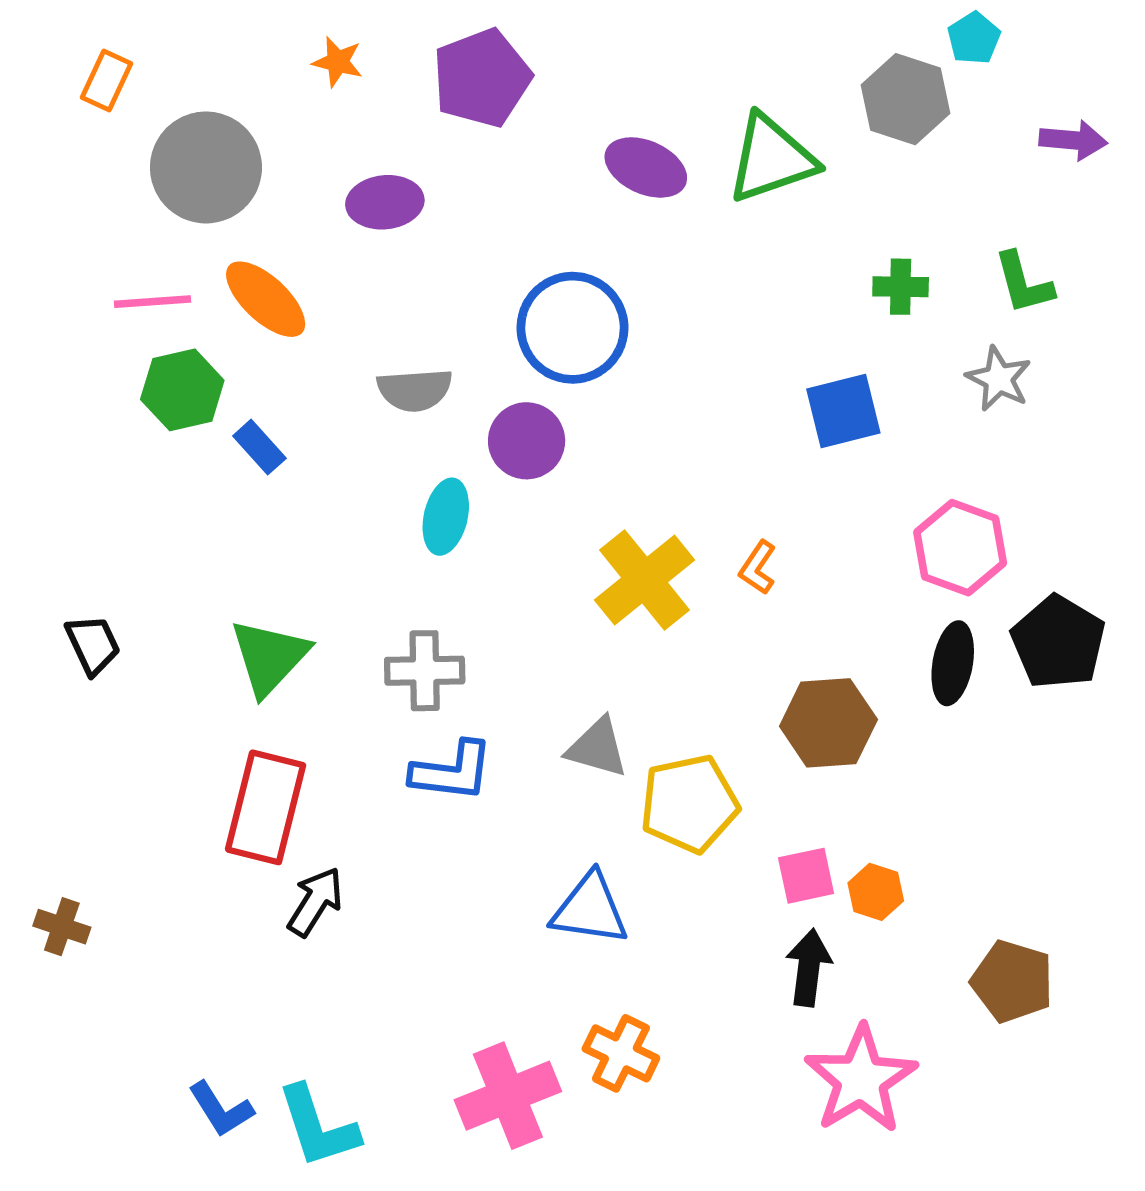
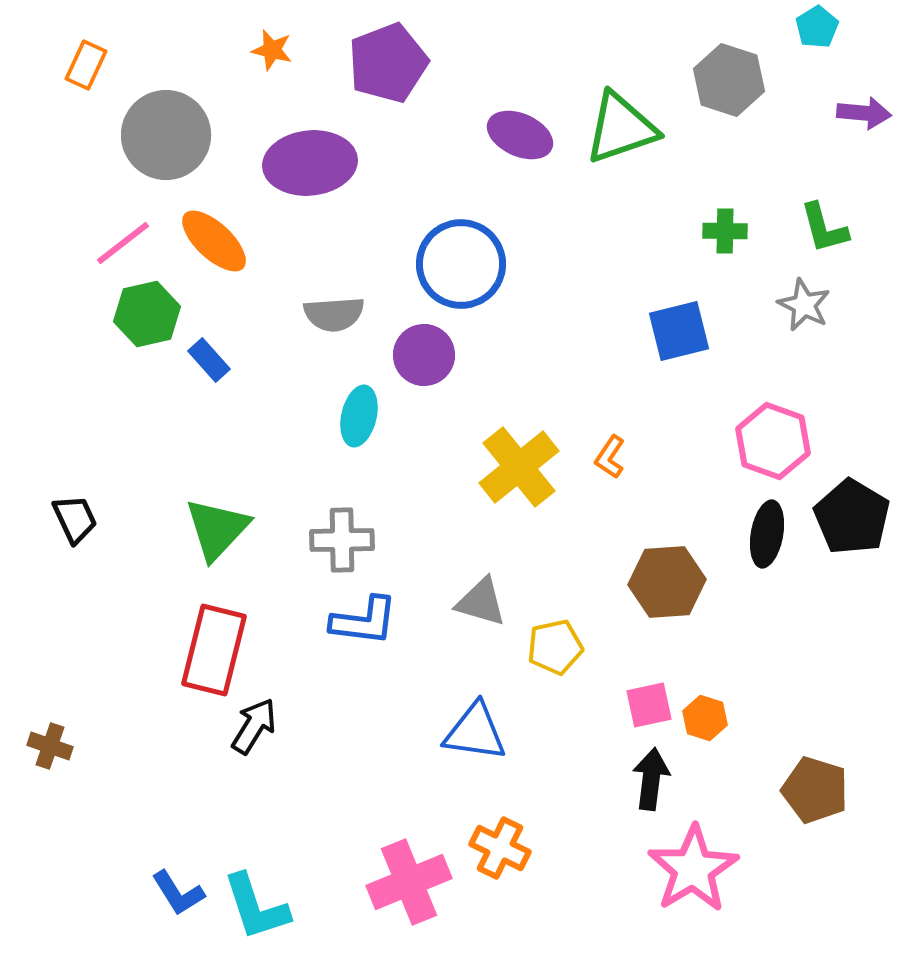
cyan pentagon: (974, 38) -> (817, 27), moved
purple ellipse: (385, 202) -> (310, 163), size x1.5
pink line: (153, 302) -> (123, 243), turned -34
yellow pentagon: (689, 804) -> (555, 647), size x0.7

